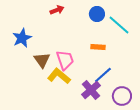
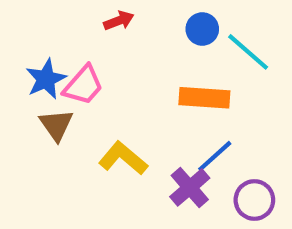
orange rectangle: (98, 47) -> (204, 98), size x1.6
brown triangle: (42, 60) -> (56, 125), moved
pink trapezoid: (65, 60) -> (83, 85), moved, turned 60

